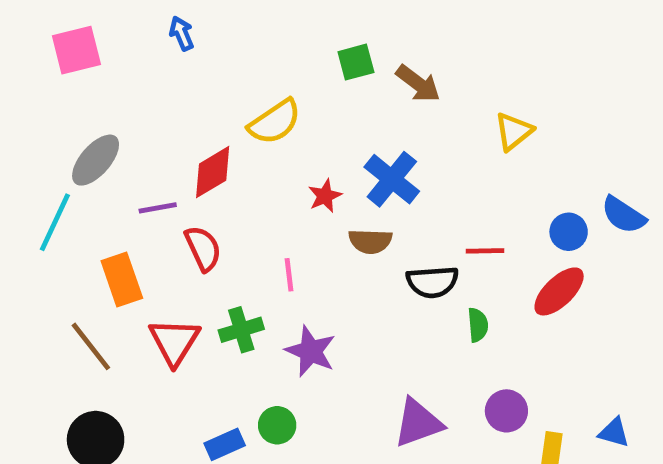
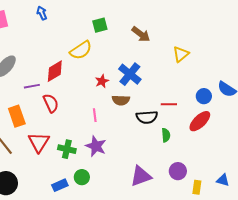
green square: (356, 62) -> (100, 25), moved
pink line: (289, 275) -> (95, 115), moved
green cross: (241, 330) -> (67, 149), moved, turned 30

